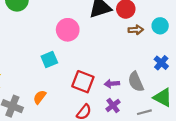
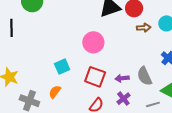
pink circle: (68, 30) -> (93, 42), moved
cyan square: (49, 60) -> (62, 67), moved

